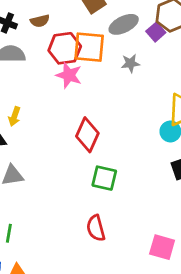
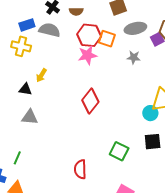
orange square: (89, 47) -> (107, 39), size x0.7
pink star: (69, 75) -> (87, 55), turned 30
green square: (104, 178) -> (119, 151), moved

